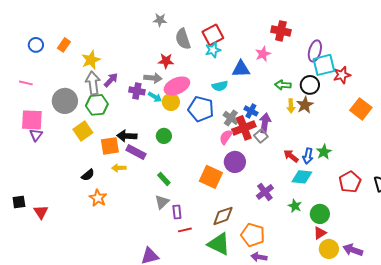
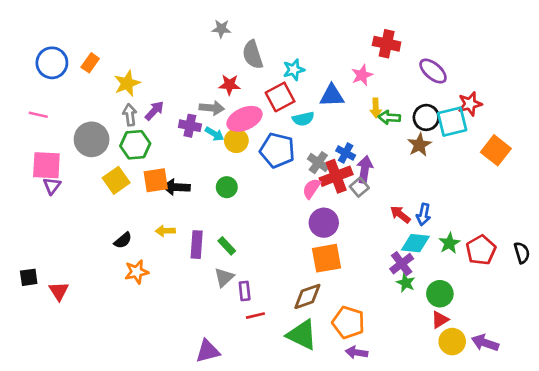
red square: (213, 35) -> (280, 97), moved
blue circle: (36, 45) -> (52, 63), size x1.5
purple ellipse: (315, 51) -> (433, 71), turned -65
cyan square: (324, 65) -> (452, 122), moved
gray arrow: (93, 83) -> (130, 115), size x0.7
yellow arrow: (291, 106) -> (376, 108), moved
orange square: (110, 146) -> (156, 180), moved
purple rectangle: (136, 152) -> (197, 245), moved, turned 66
green star: (324, 152) -> (449, 243), moved
orange square: (211, 177) -> (326, 258), moved, turned -35
purple cross: (265, 192) -> (402, 264), moved
orange star: (98, 198) -> (137, 272), turned 30

